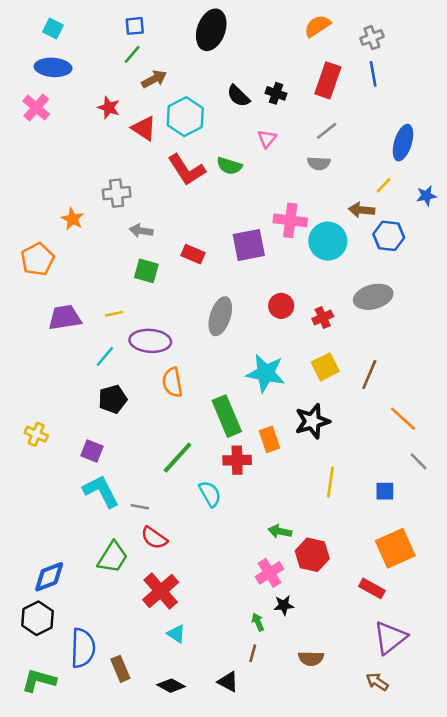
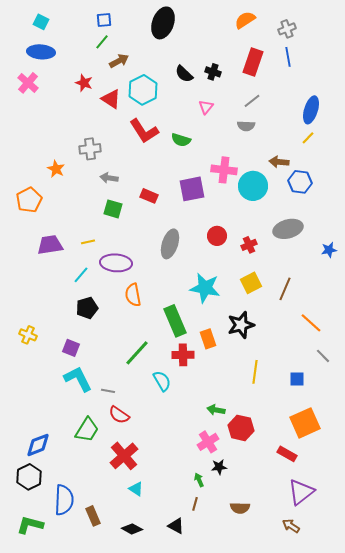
green semicircle: (229, 166) -> (181, 140), moved
yellow line: (384, 185) -> (308, 138), moved
blue star: (426, 196) -> (329, 250), moved

